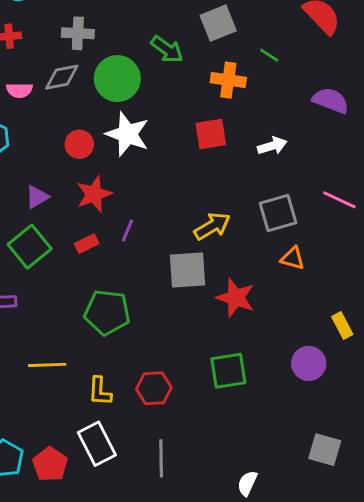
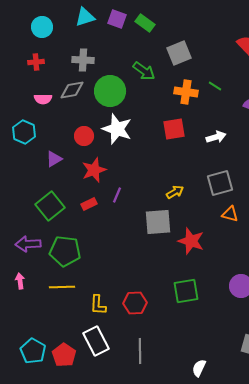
green line: (269, 55) -> (215, 86), moved
purple triangle: (37, 197) -> (54, 159), moved
yellow arrow: (212, 226) -> (175, 192), size x0.7
green pentagon: (107, 312) -> (65, 251), moved

